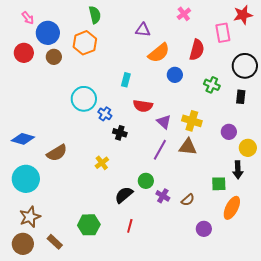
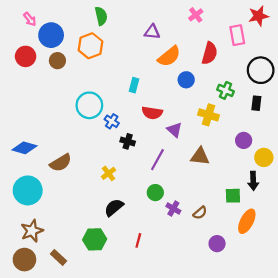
yellow cross: (192, 121) -> (209, 115), moved
purple line: (160, 150) -> (157, 160), moved
black semicircle: (124, 195) -> (114, 207), moved

